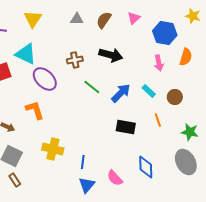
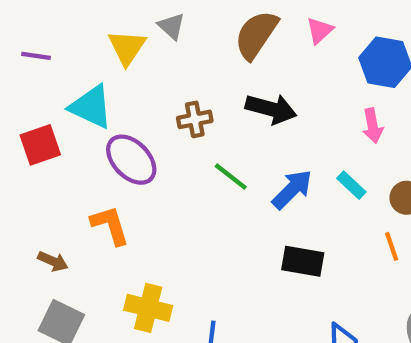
yellow triangle: (33, 19) -> (127, 47), moved
gray triangle: (77, 19) -> (171, 26), moved, turned 40
brown semicircle: (104, 20) -> (256, 35), size x1.4
orange line: (158, 120) -> (392, 246), moved

